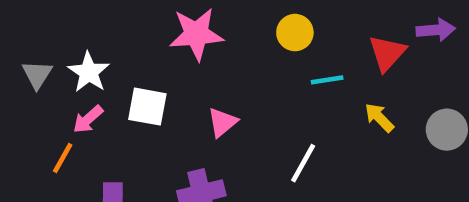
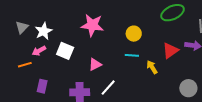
cyan line: (327, 80) -> (132, 55), moved
yellow arrow: (379, 118) -> (152, 67), moved
orange line: (63, 158) -> (25, 65), turned 32
white line: (303, 163) -> (108, 88), moved

